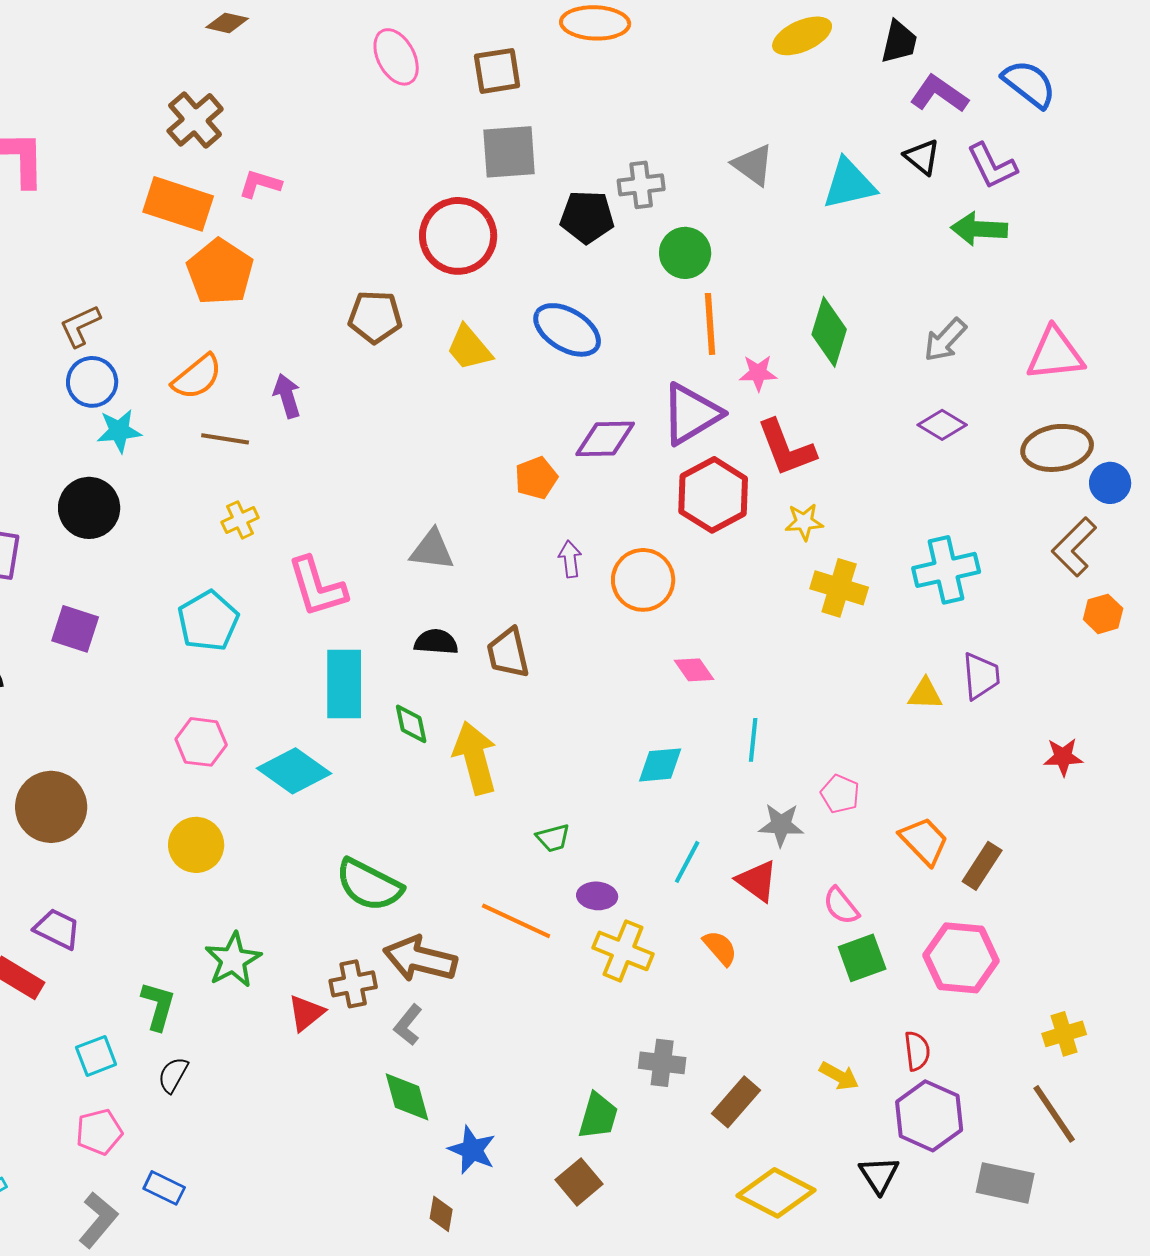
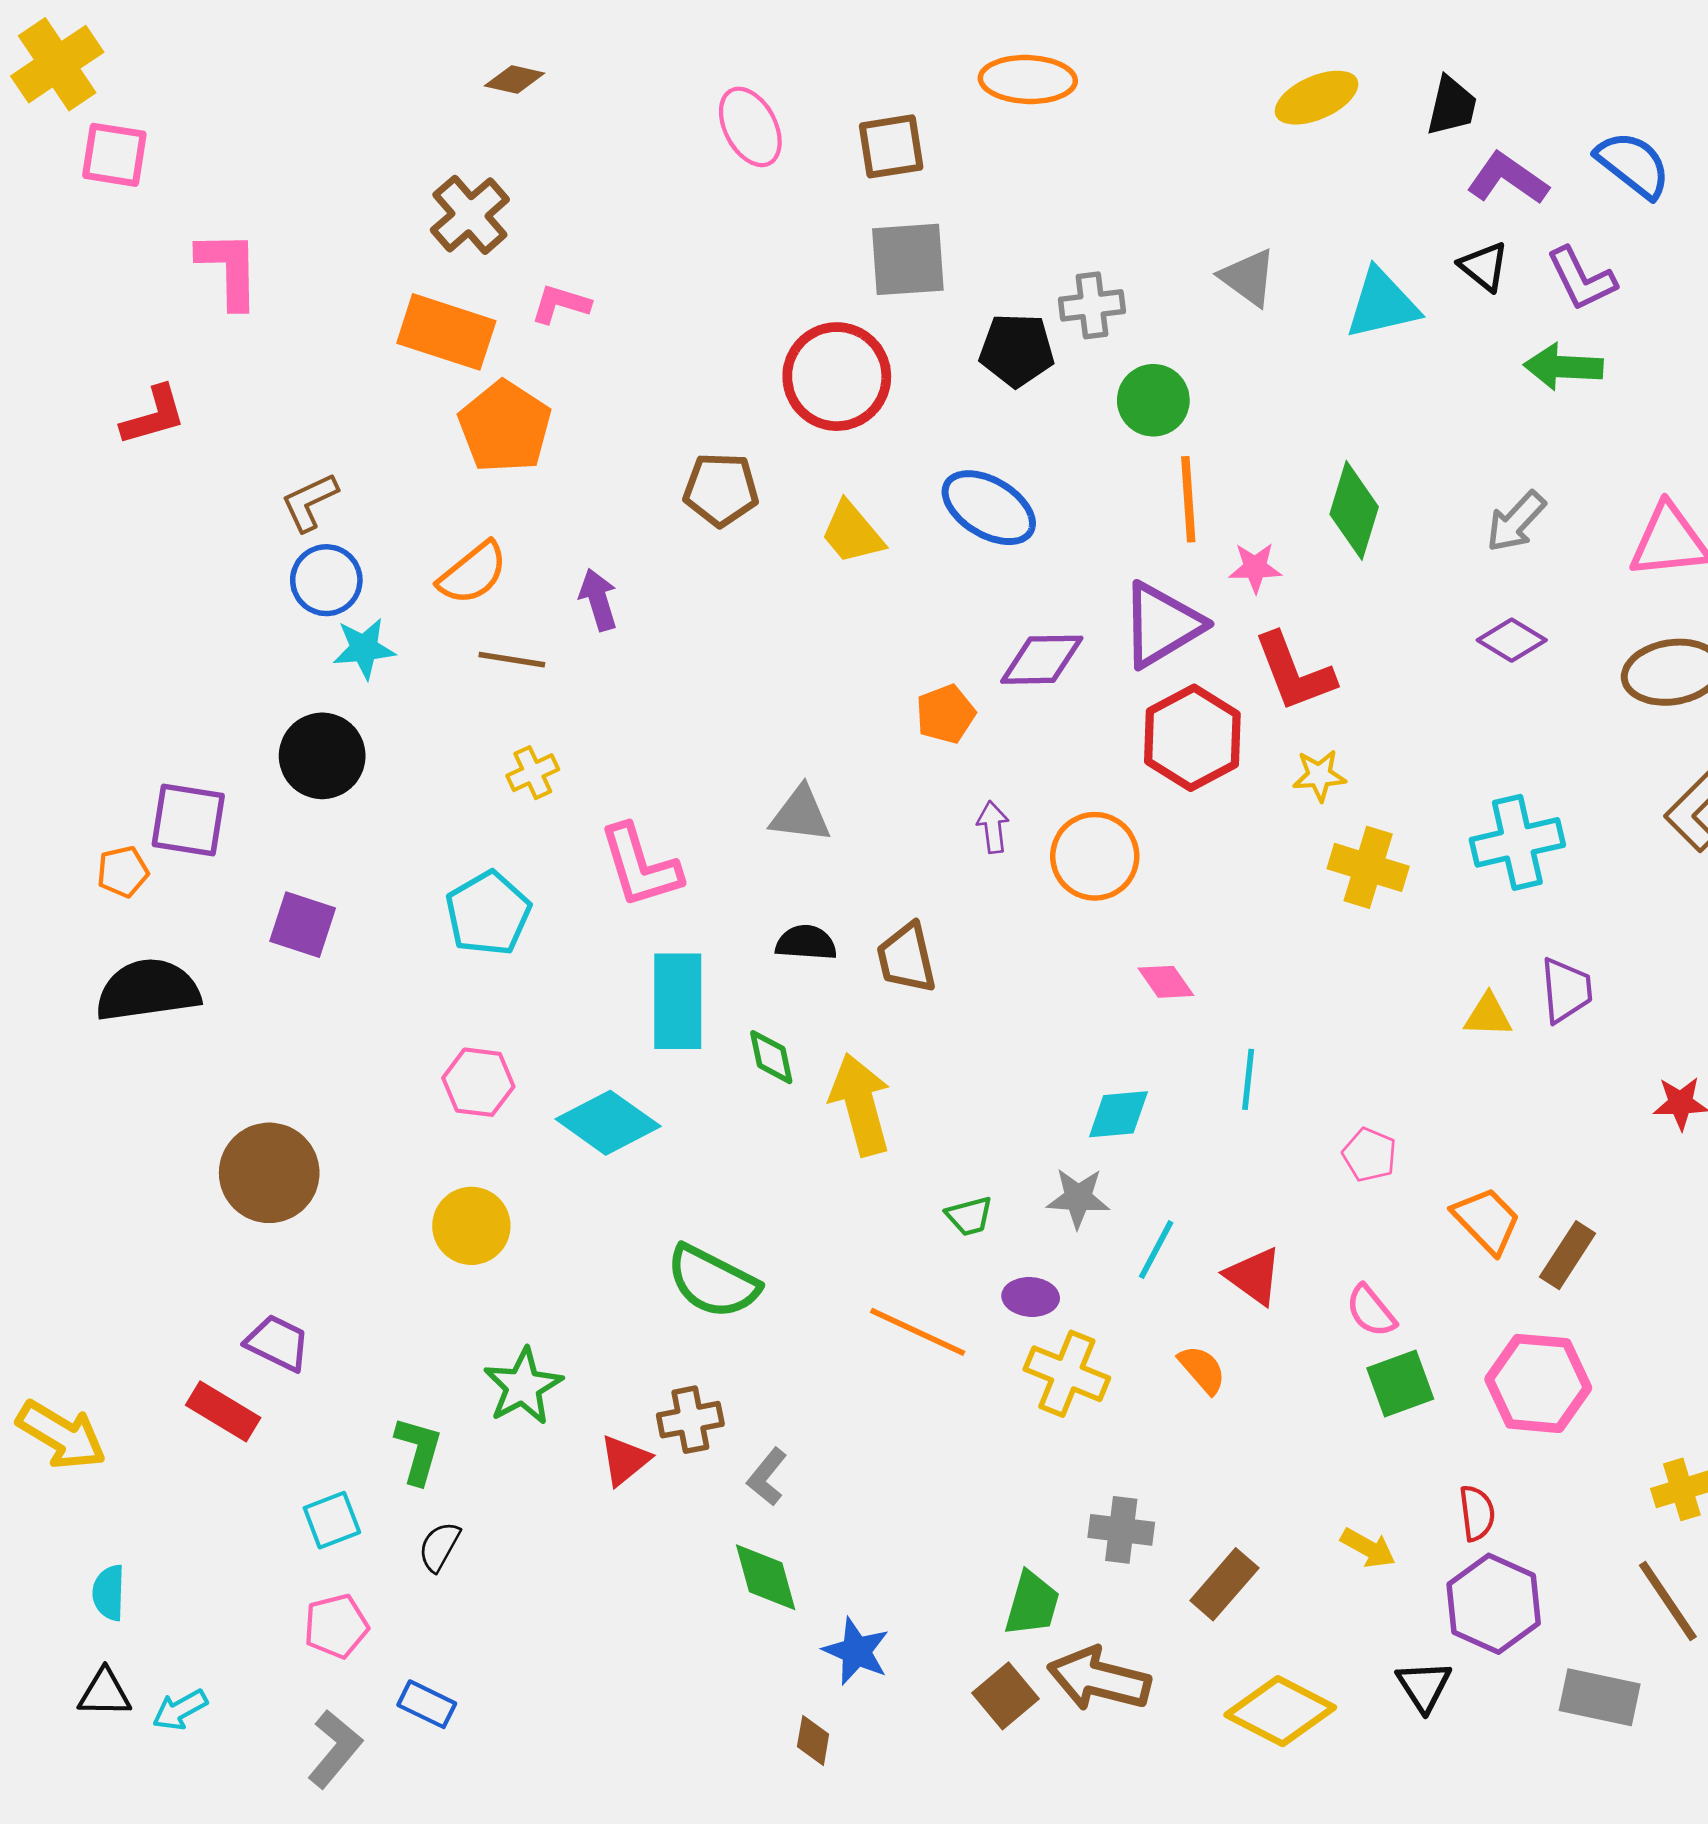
gray star: (781, 825) -> (1078, 1198), moved
brown arrow: (420, 959) -> (1099, 1679), moved

